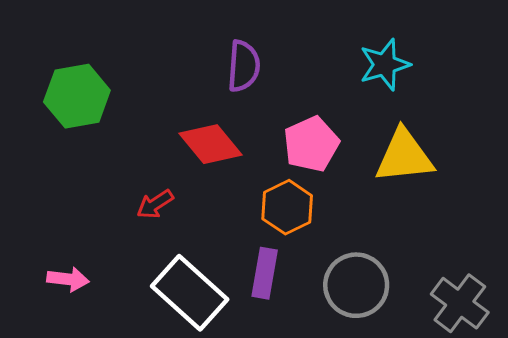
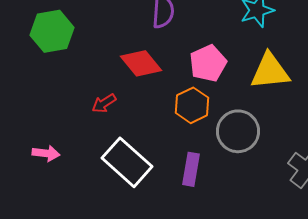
purple rectangle: (265, 273) -> (191, 169), moved
gray circle: (356, 285) -> (238, 131), moved

